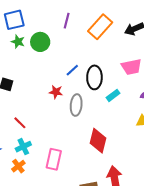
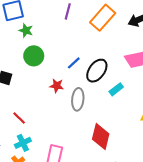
green star: (18, 42) -> (26, 30), moved
green circle: (40, 42) -> (34, 56), moved
black ellipse: (94, 77) -> (97, 71), turned 35

